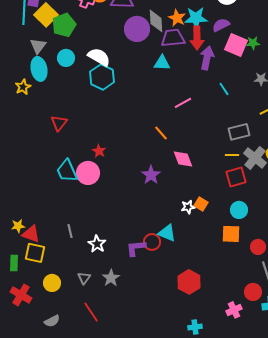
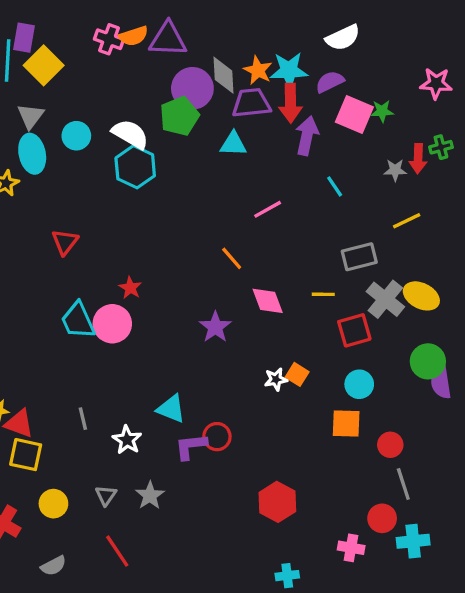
green pentagon: (64, 25) -> (179, 116), moved
yellow line: (232, 155) -> (323, 294), moved
cyan triangle: (167, 233) -> (171, 409), moved
pink cross: (234, 310) -> (351, 548), turned 35

